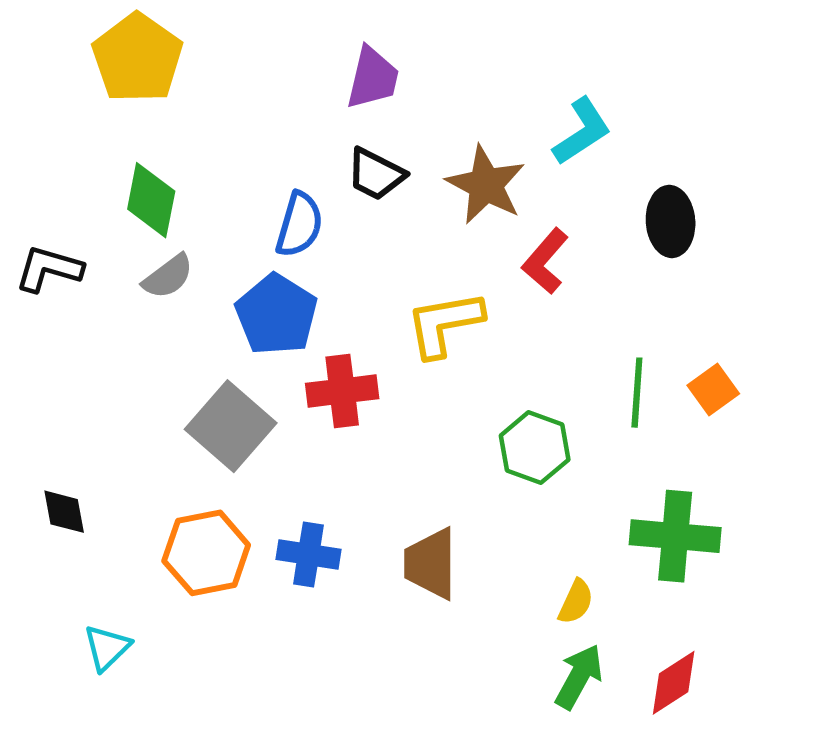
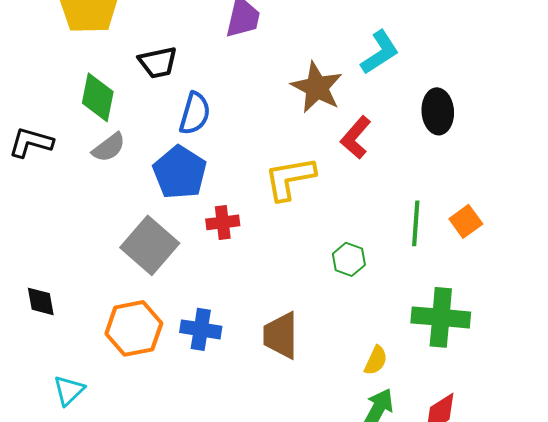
black trapezoid: (376, 174) -> (158, 62), moved, turned -39
red cross: (342, 391) -> (223, 222), size x0.7
green hexagon: (535, 448) -> (349, 259), size x0.7

